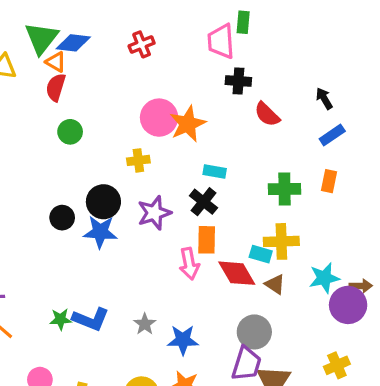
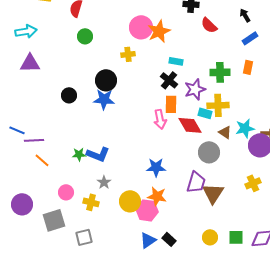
purple star: (154, 213) -> (195, 89), moved
black circle: (62, 218) -> (69, 95), moved
brown triangle: (275, 284) -> (225, 132), moved
gray star: (145, 324) -> (104, 182), moved
gray circle: (254, 332) -> (209, 152), moved

